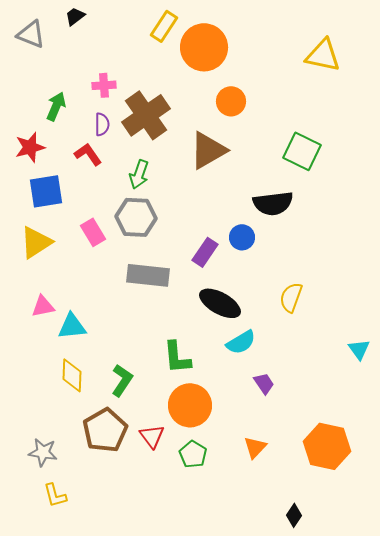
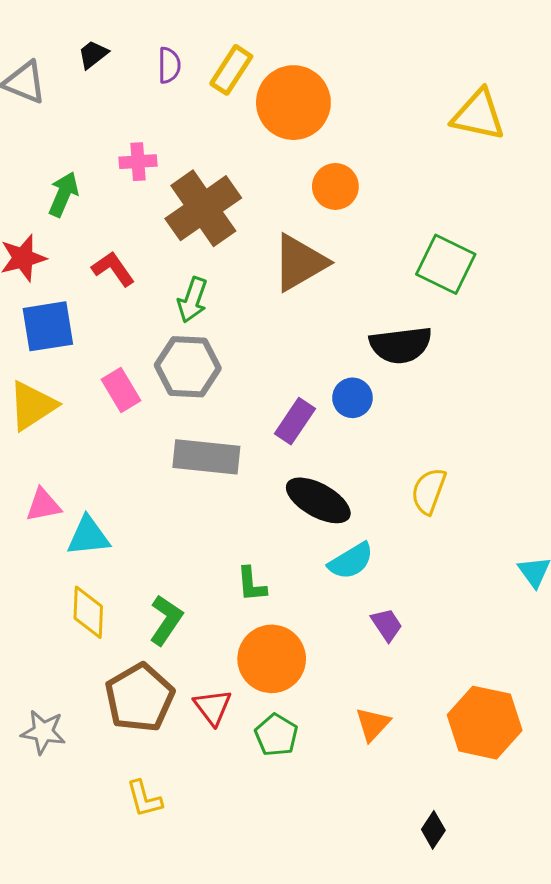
purple semicircle: (102, 124) -> (169, 65), moved
green L-shape: (177, 357) -> (251, 584), size x0.7
yellow L-shape: (55, 495) -> (144, 799), moved

